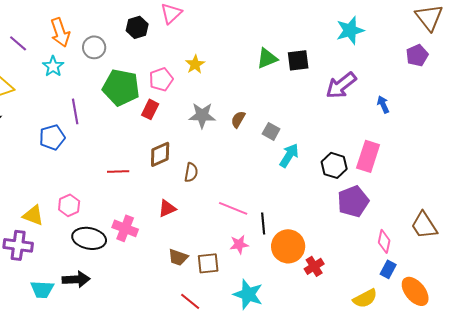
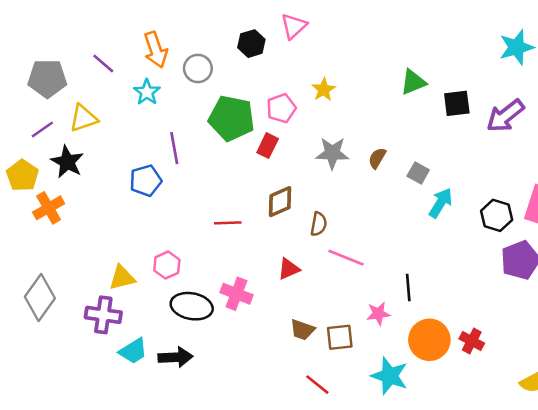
black square: (298, 60) -> (457, 103), moved
pink line: (233, 208) -> (346, 258), moved
yellow triangle: (33, 215) -> (122, 278), turned -35
orange circle: (288, 246) -> (429, 340), moved
red cross: (314, 266) -> (472, 341), turned -30
cyan trapezoid: (42, 289) -> (133, 351), moved, turned -35

